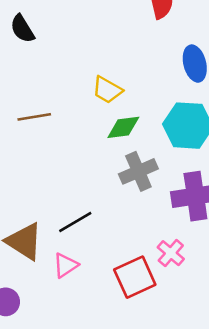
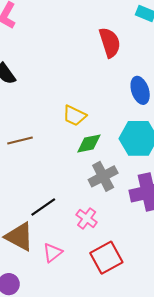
black line: (75, 222) -> (43, 207), moved
pink cross: (171, 253) -> (87, 218), moved

